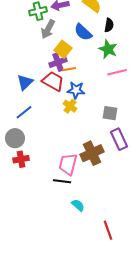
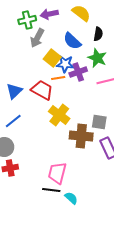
purple cross: (58, 62) -> (78, 72), moved
blue star: (76, 90) -> (65, 64), moved
yellow cross: (70, 106) -> (59, 115), size x1.5
brown cross: (92, 153) -> (81, 136), moved, turned 30
cyan semicircle: (78, 205) -> (71, 198), moved

